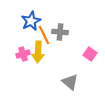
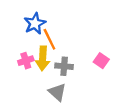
gray cross: (60, 32) -> (64, 66), moved
gray triangle: (70, 82) -> (57, 92), moved

